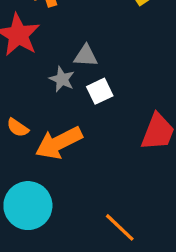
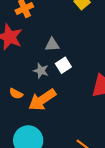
gray star: (62, 79) -> (41, 71), moved

